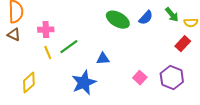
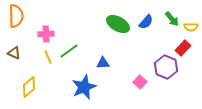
brown triangle: (14, 35) -> (14, 53), moved
purple hexagon: (172, 78) -> (166, 67), moved

